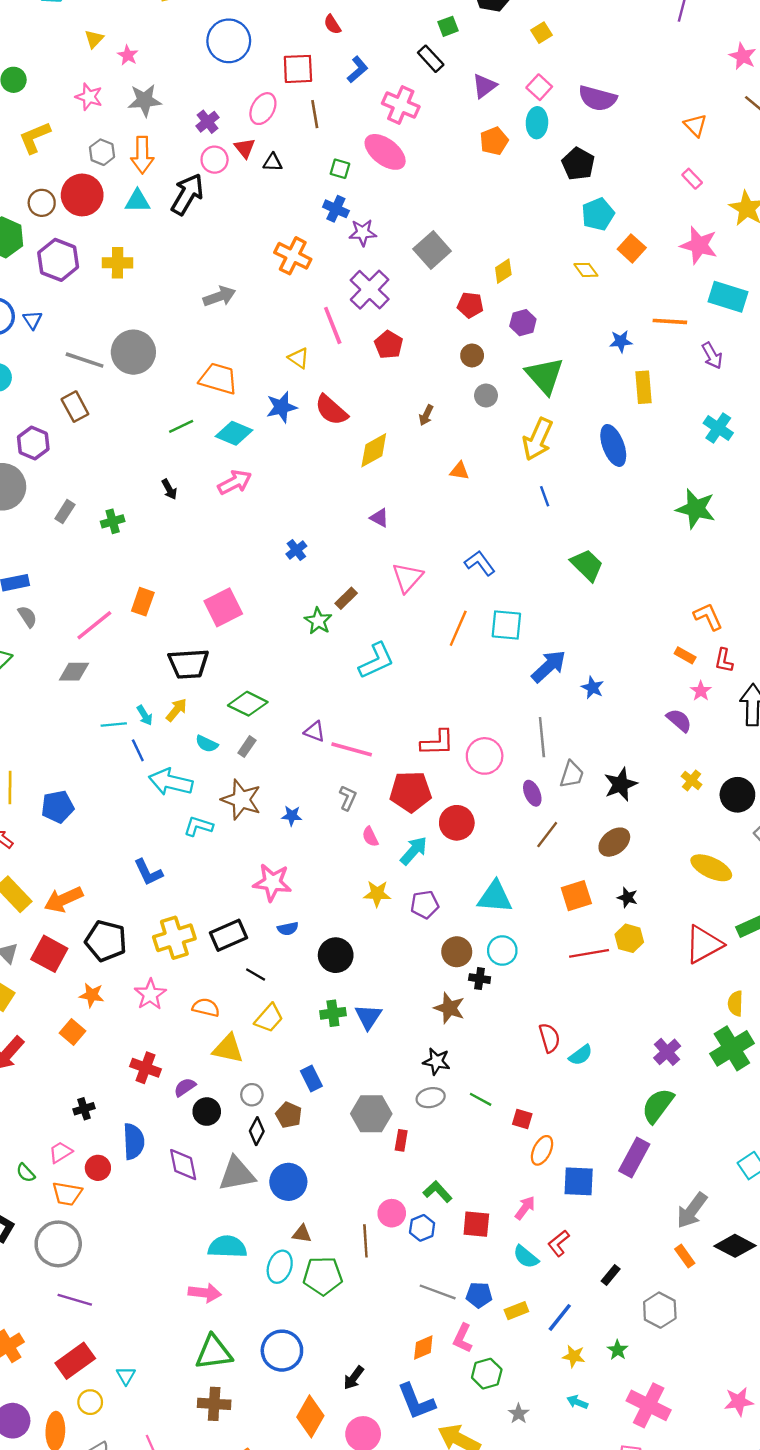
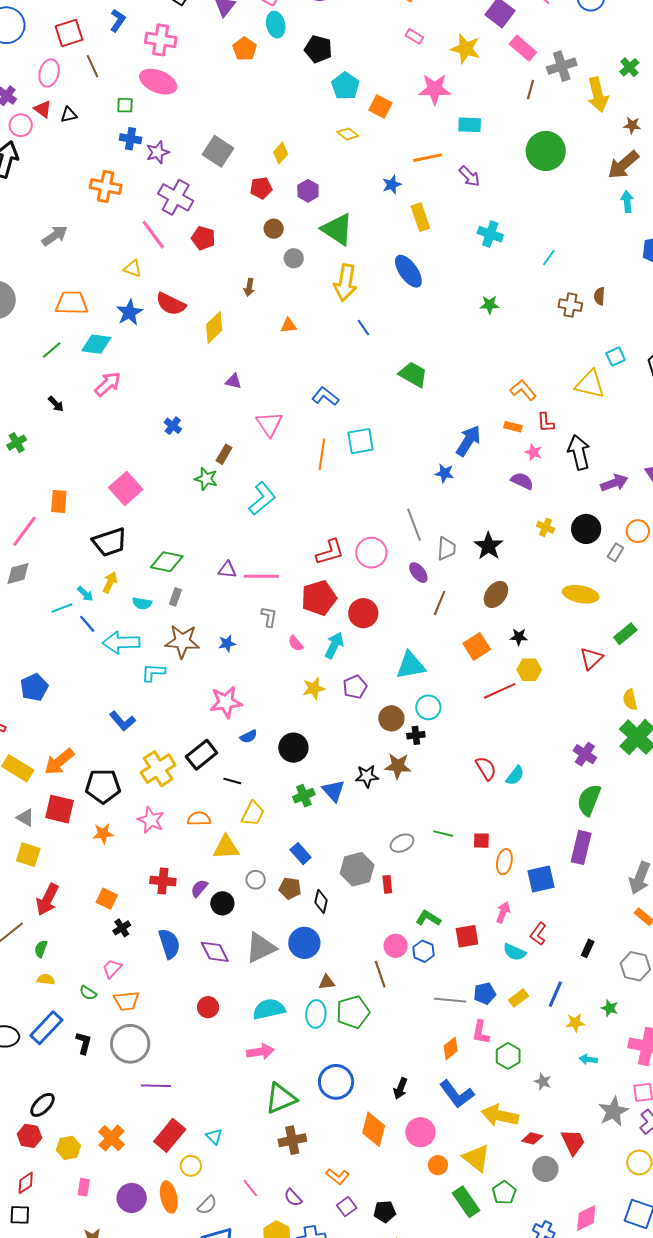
cyan rectangle: (728, 297) -> (470, 125), size x0.7
green star: (696, 509) -> (490, 305), size x0.6
blue arrow: (549, 666) -> (468, 441), moved
red triangle: (704, 944) -> (591, 658), size x0.7
orange square: (73, 1032) -> (107, 899), moved
black star: (437, 1061) -> (367, 776), moved
black diamond: (257, 1131) -> (321, 901), moved
red circle: (98, 1168) -> (208, 1007), moved

